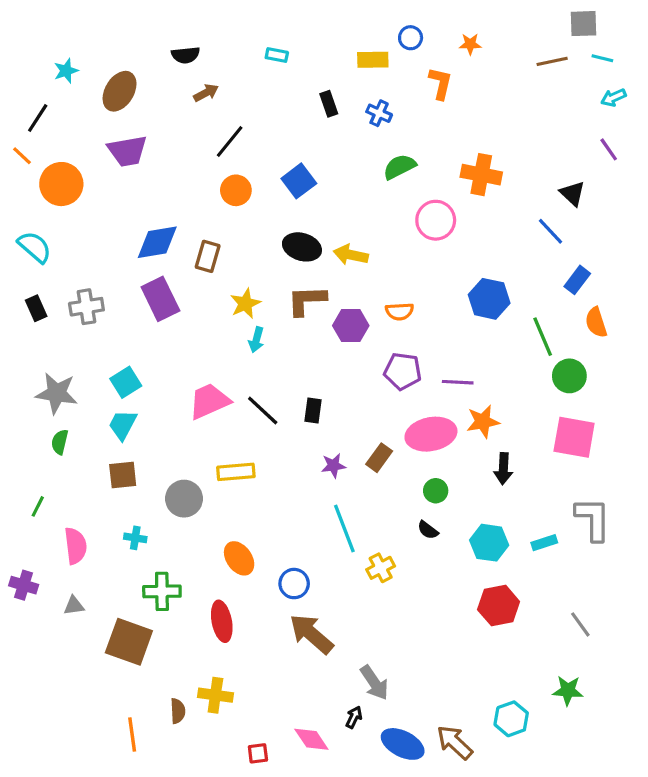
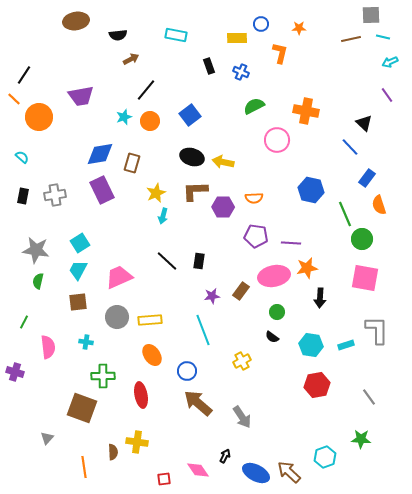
cyan rectangle: (277, 55) -> (176, 35), size x1.5
cyan star: (66, 71) -> (124, 117), moved
brown ellipse: (120, 91) -> (76, 21), moved, turned 50
cyan semicircle: (35, 247) -> (22, 157), size x0.6
black rectangle: (36, 308) -> (23, 196), turned 35
pink trapezoid: (209, 401) -> (119, 277), moved
yellow rectangle: (236, 472) -> (150, 320), moved
cyan line: (344, 528) -> (203, 330), moved
gray triangle: (74, 606) -> (47, 438), moved, turned -40
gray arrow: (374, 683) -> (242, 417), moved

